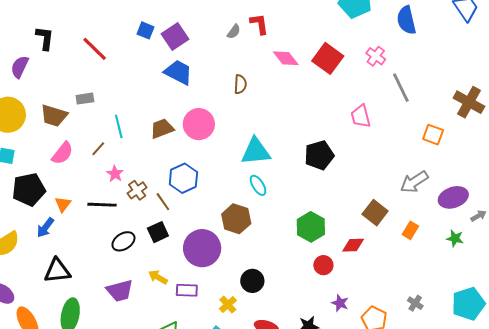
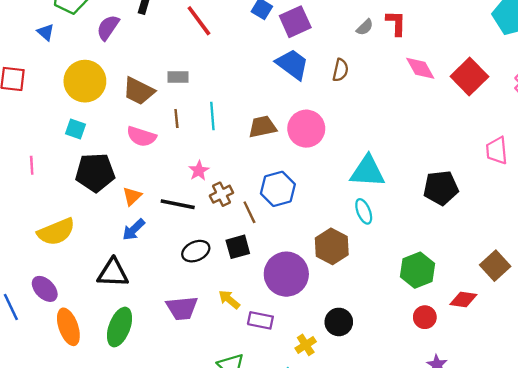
brown semicircle: (240, 84) -> (340, 70), moved
brown line: (98, 149) -> (176, 118), moved, turned -56
pink semicircle: (62, 153) -> (141, 136), turned 60
blue arrow: (45, 227) -> (134, 230), moved

